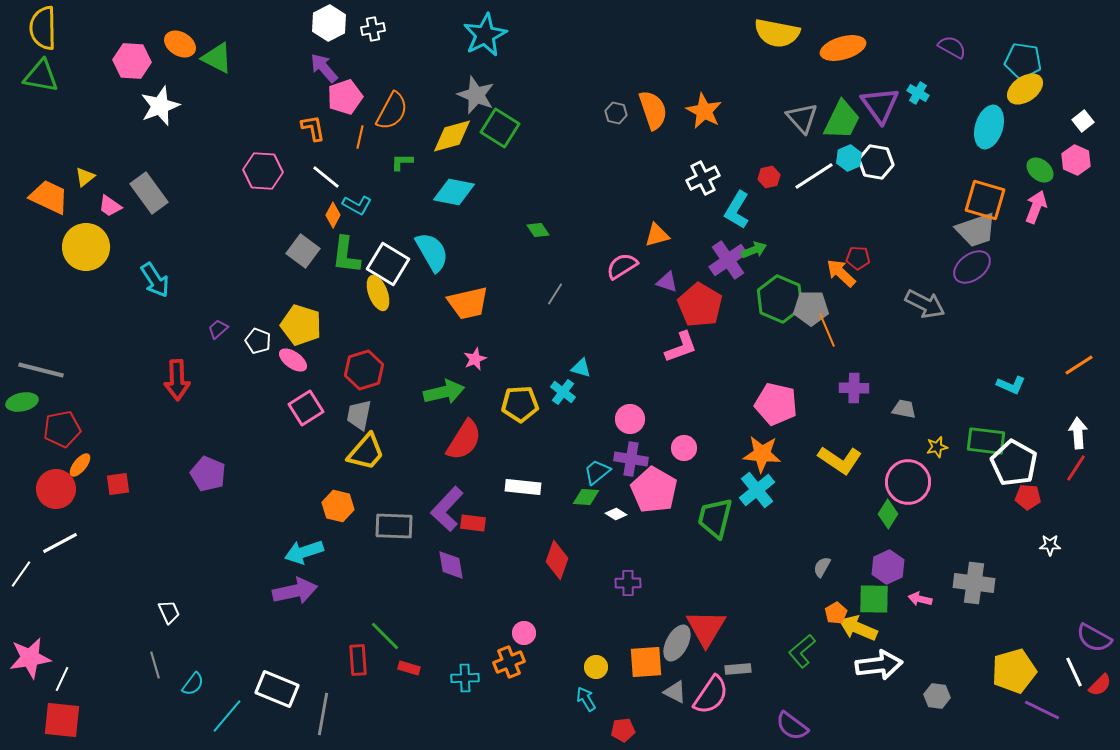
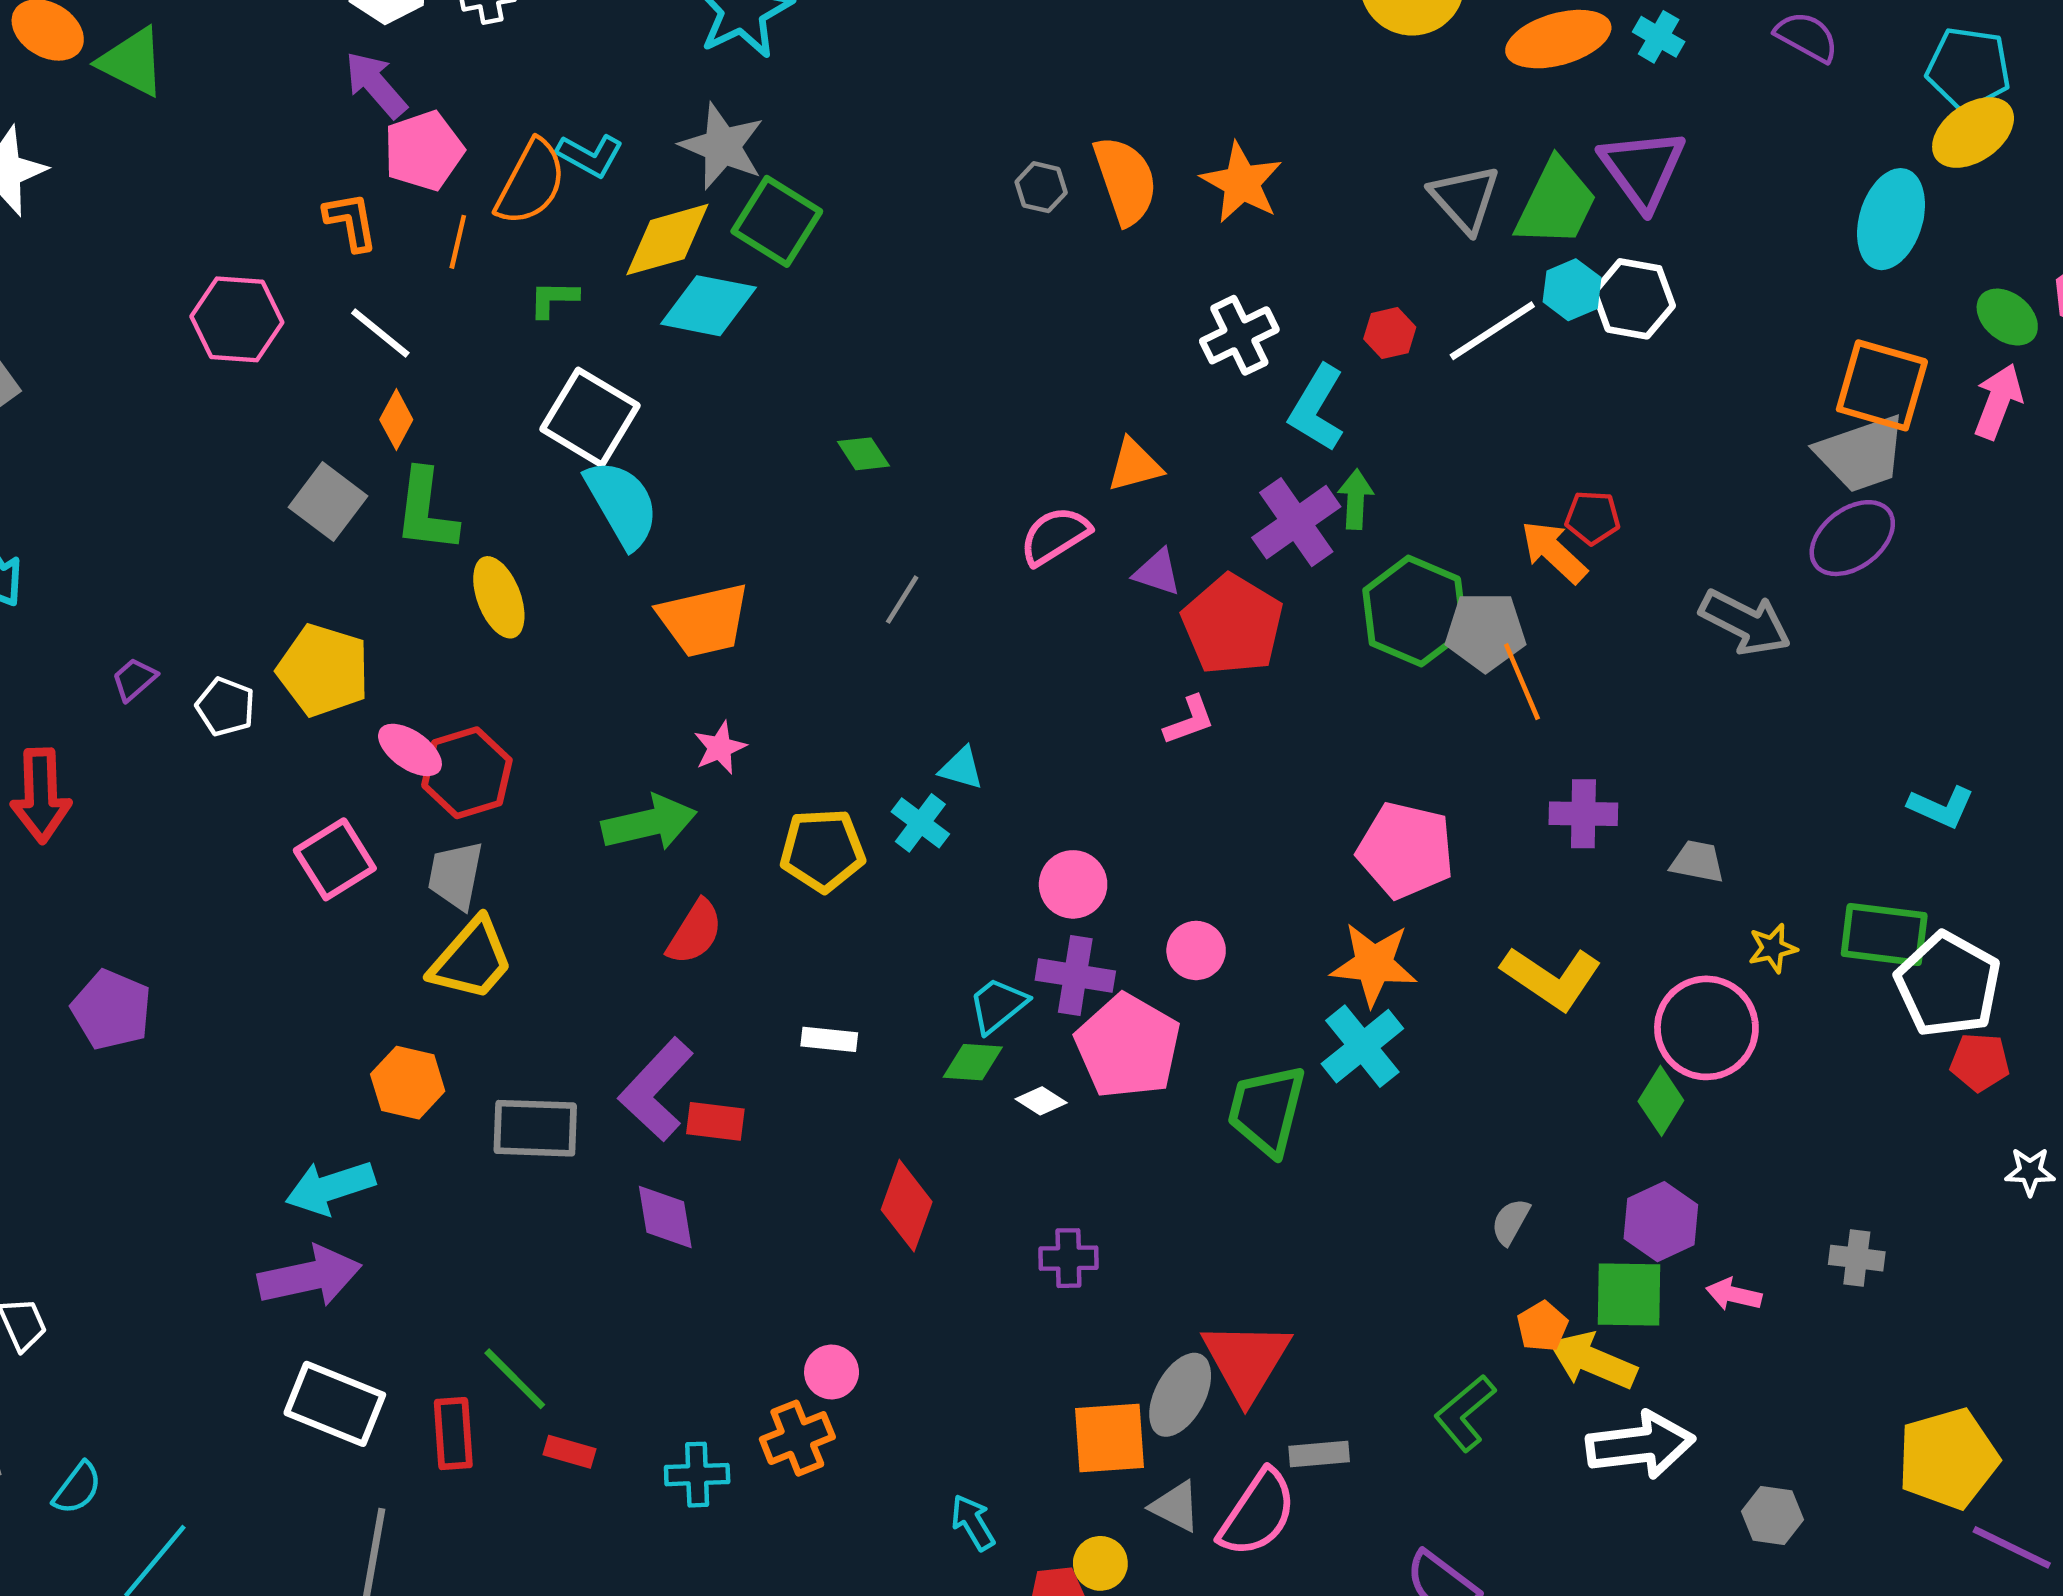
cyan cross: (918, 93) -> (1659, 37), moved
cyan diamond: (454, 192) -> (708, 306), moved
cyan L-shape: (357, 205) -> (590, 155), moved
green arrow: (754, 250) -> (1356, 499), turned -65
white square: (388, 264) -> (590, 417), moved
pink L-shape: (681, 347) -> (1189, 720), size x0.7
pink ellipse: (293, 360) -> (410, 750), moved
red semicircle: (464, 440) -> (695, 932), size x0.7
white rectangle: (523, 487) -> (829, 1039), size x0.7
gray cross: (974, 583) -> (1857, 1258), size x0.6
yellow circle: (596, 667) -> (1100, 1563), moved
white rectangle: (277, 689) -> (335, 1404), moved

